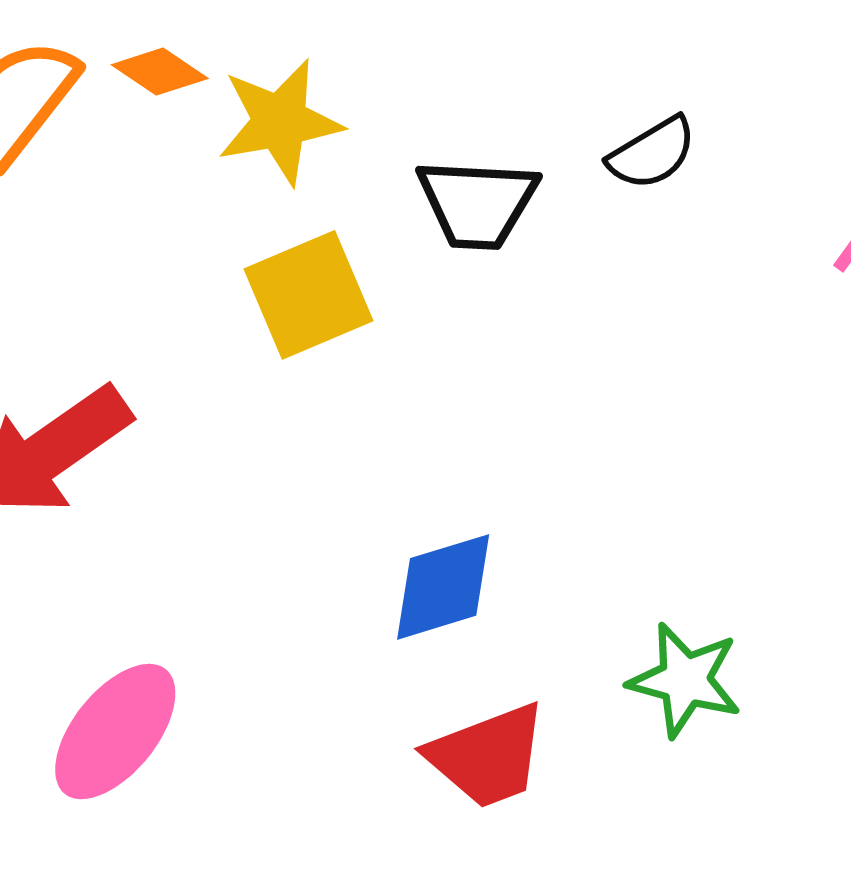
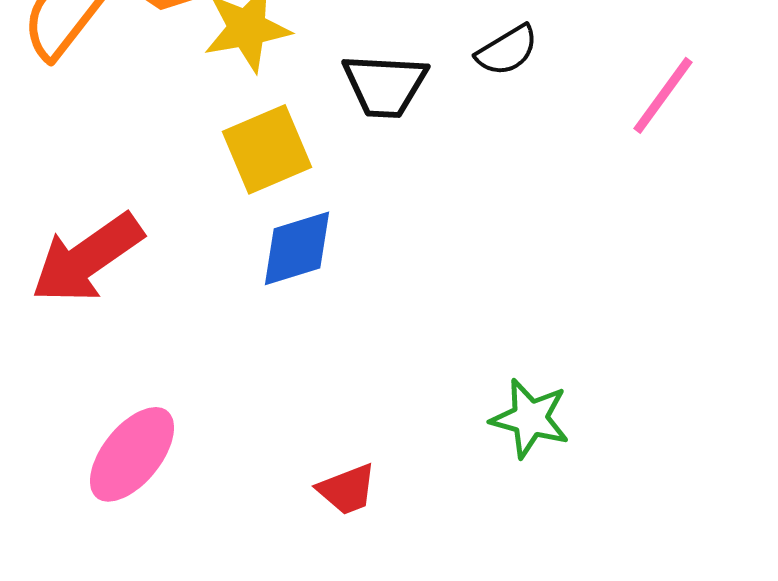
blue diamond: (443, 587) -> (297, 248), moved
red trapezoid: (487, 756) -> (347, 489), moved, size x0.7

